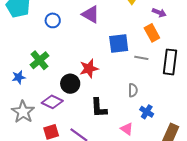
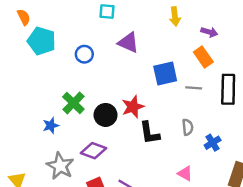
black circle: (70, 84) -> (106, 115), moved
black L-shape: (99, 108) -> (149, 133), moved
blue cross: (147, 112) -> (213, 143), moved, turned 32

